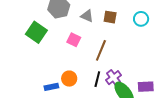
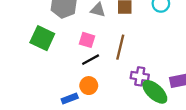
purple cross: (113, 78) -> (140, 76), turned -35
black line: (97, 79) -> (91, 60), moved, turned 56

